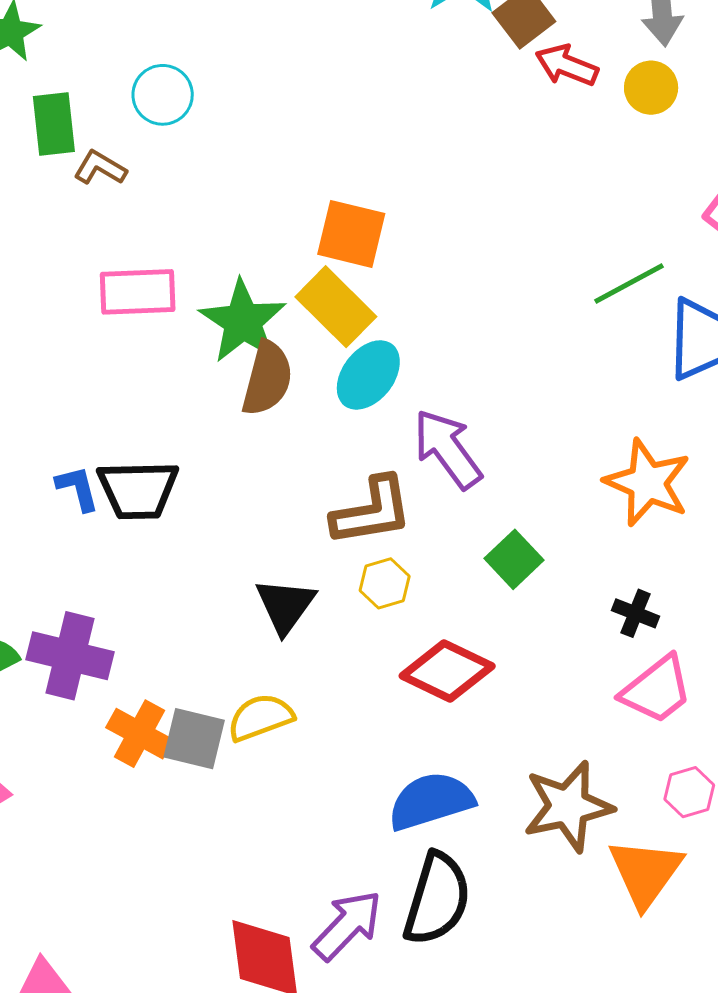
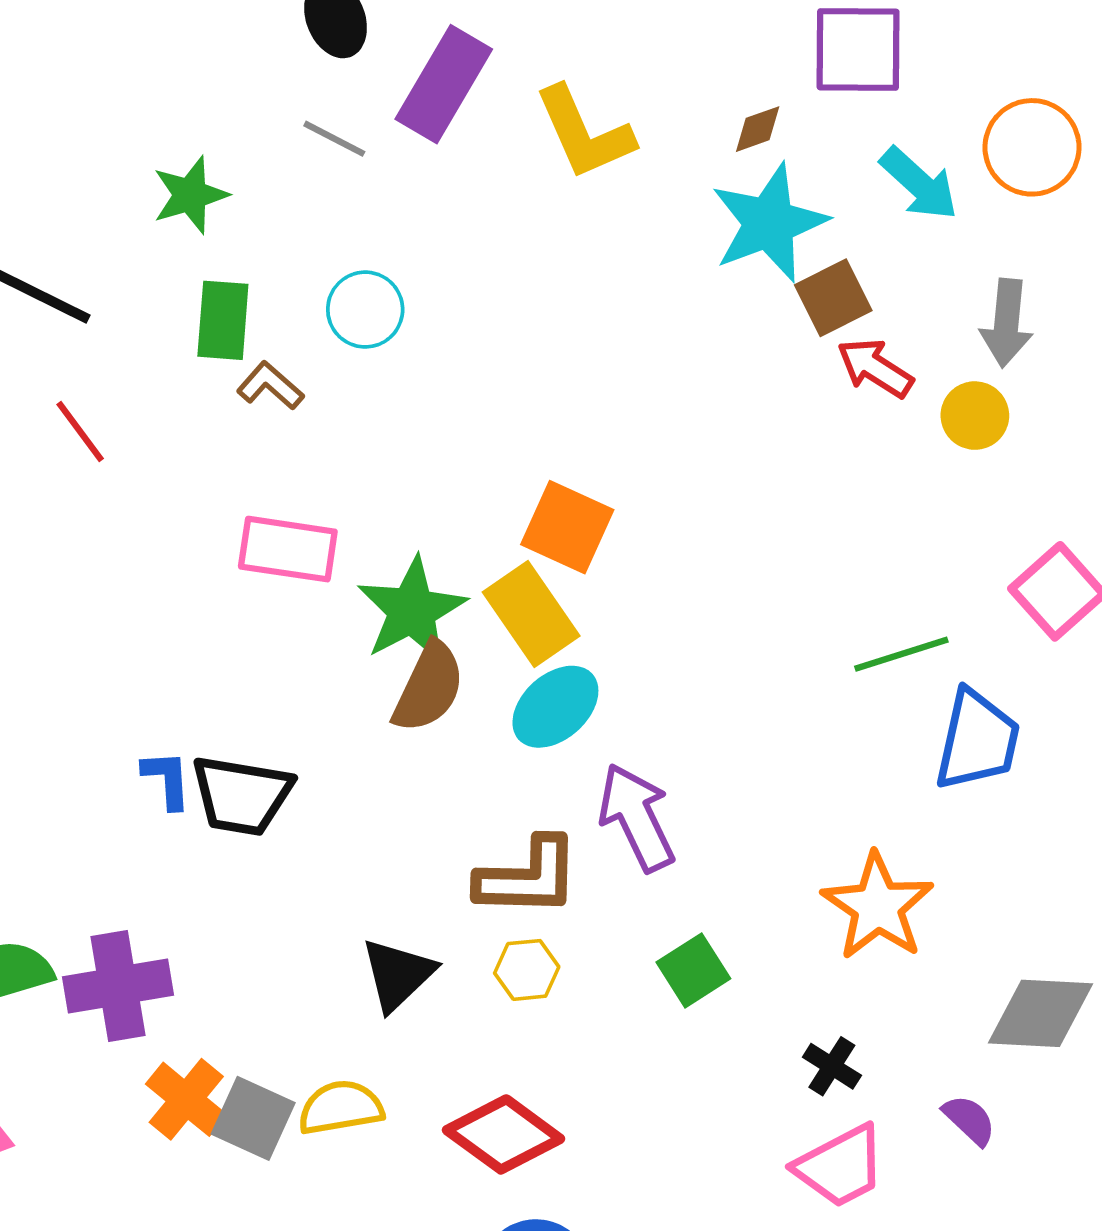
purple cross: (70, 656) -> (118, 986), turned -34
red diamond: (447, 671) -> (504, 1134), moved

